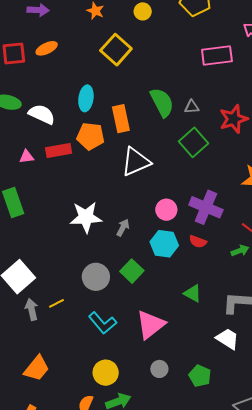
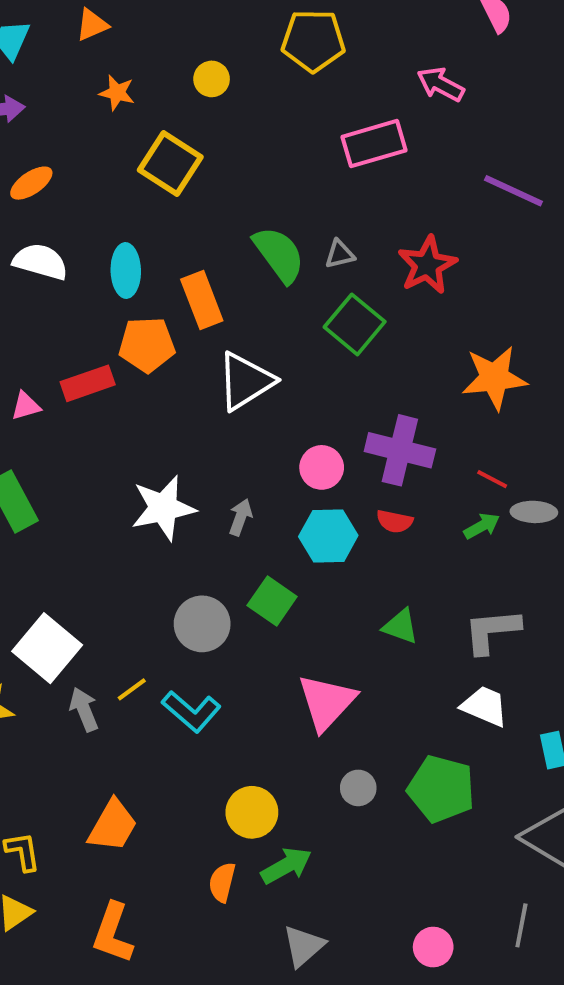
white semicircle: (42, 114) -> (40, 262), moved
cyan L-shape: (102, 323) -> (191, 711), moved
green pentagon: (200, 376) -> (441, 789), size x1.5

